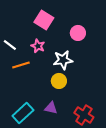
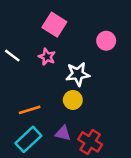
pink circle: (78, 33) -> (106, 41), moved
orange line: (21, 65) -> (30, 110), moved
red cross: (84, 115) -> (90, 142), moved

